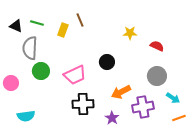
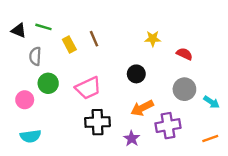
brown line: (80, 20) -> (94, 39), moved
yellow rectangle: (63, 30) -> (69, 45), moved, turned -48
gray semicircle: (30, 48) -> (35, 56), size x0.7
black circle: (107, 62) -> (136, 74), moved
pink circle: (11, 83) -> (25, 100), moved
cyan arrow: (173, 98) -> (211, 102), moved

